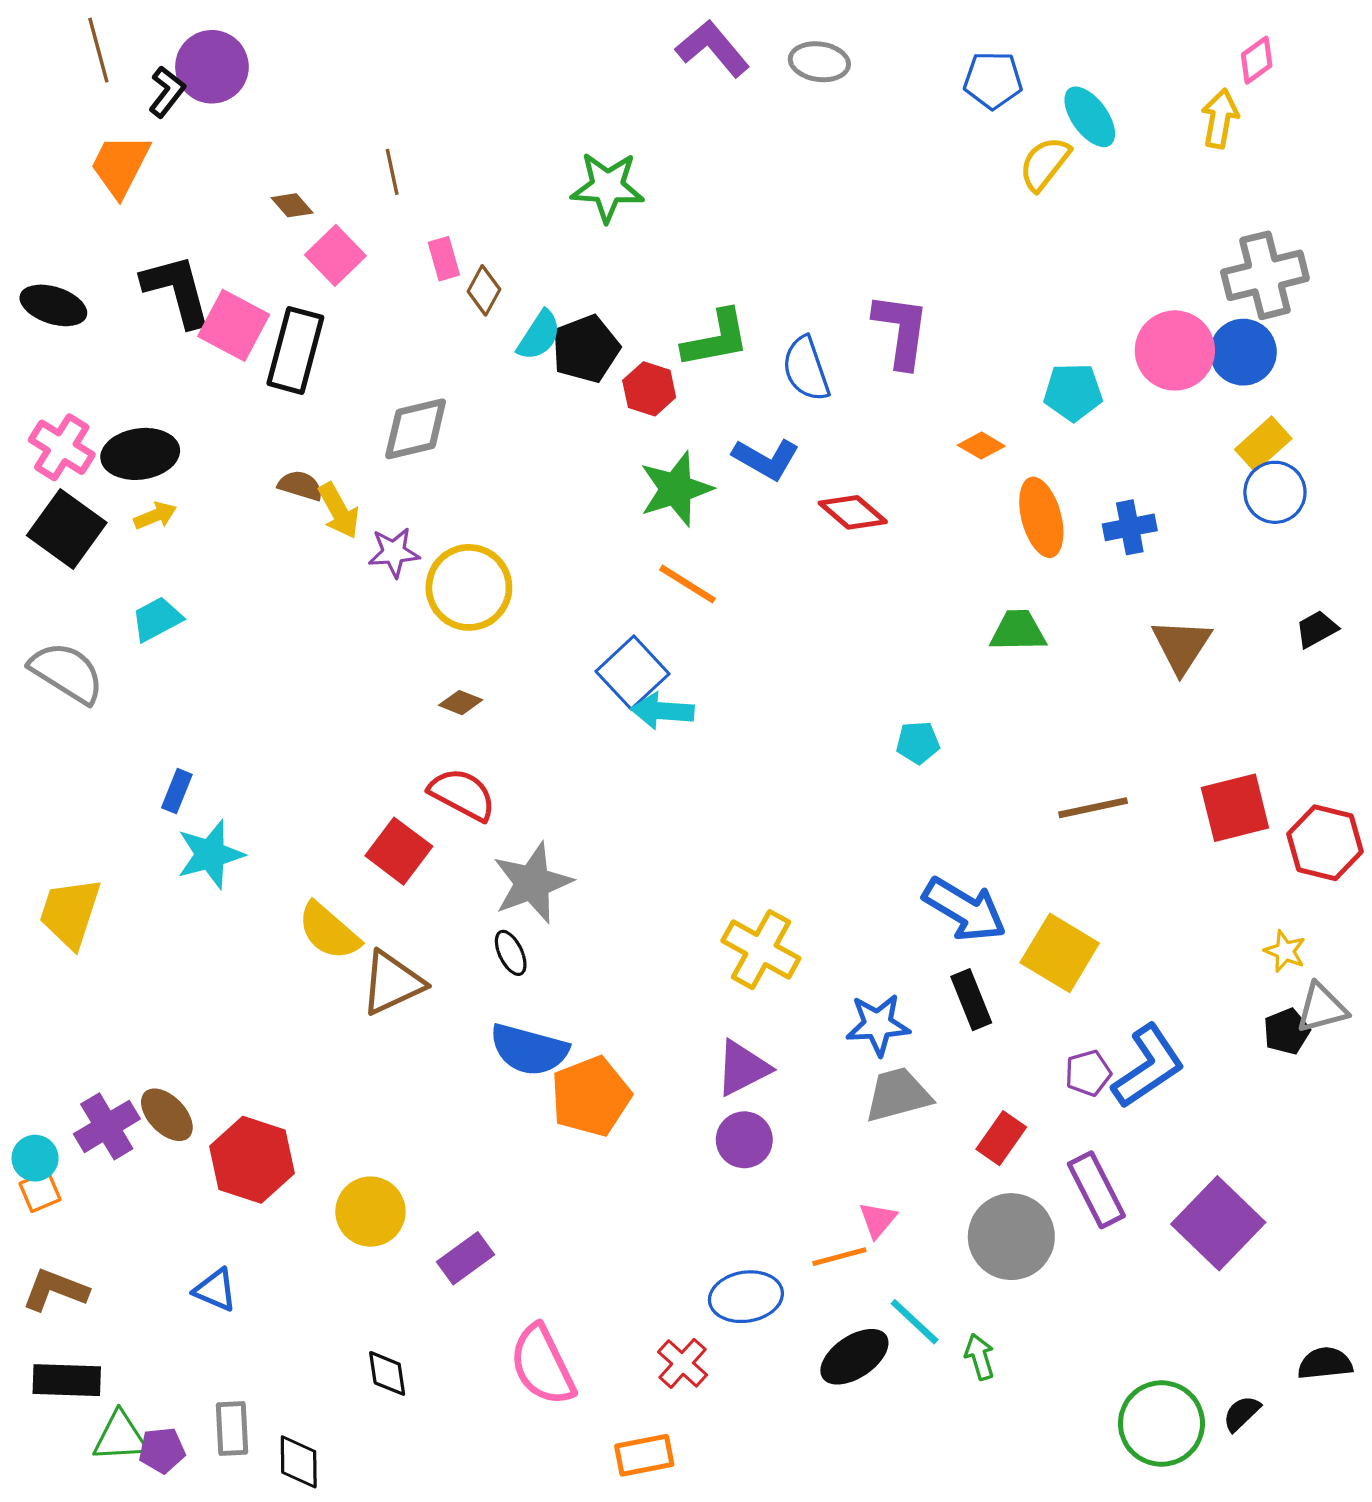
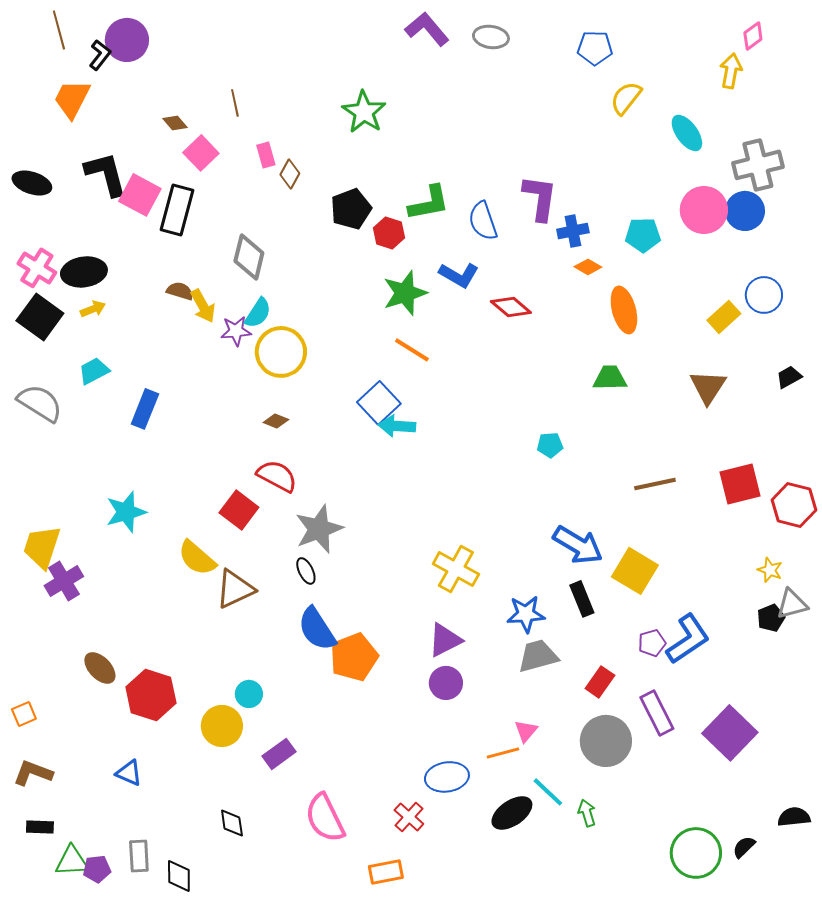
cyan ellipse: (1090, 117) -> (687, 133), moved
green star: (607, 187) -> (364, 112), turned 30
cyan semicircle: (539, 335) -> (258, 313), moved
gray diamond: (416, 429) -> (249, 257), turned -63
yellow rectangle: (1263, 444) -> (724, 317), moved
blue cross: (1130, 527) -> (573, 231), moved
blue rectangle: (177, 791) -> (145, 409), moved, size x1.5
blue semicircle: (529, 1050) -> (317, 629), turned 42
purple cross: (107, 1126) -> (64, 581), moved
cyan circle: (35, 1158) -> (249, 694), moved
black rectangle: (67, 1380) -> (40, 827), size x0.7

